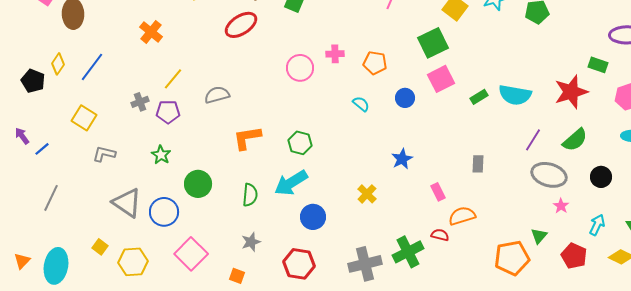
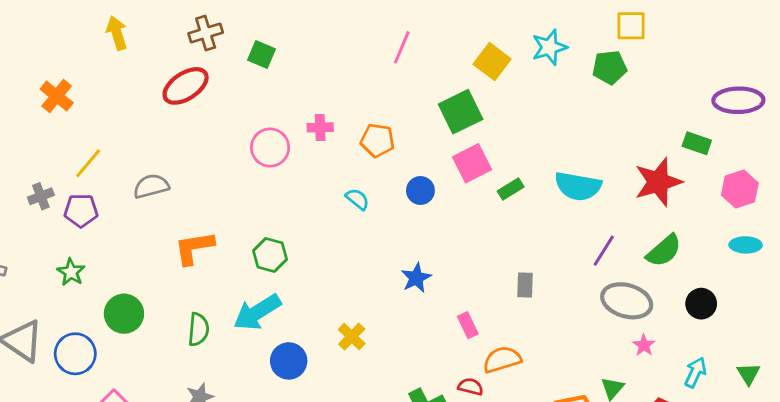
green rectangle: (479, 97) -> (511, 189), moved
yellow cross: (367, 194) -> (352, 337), moved

